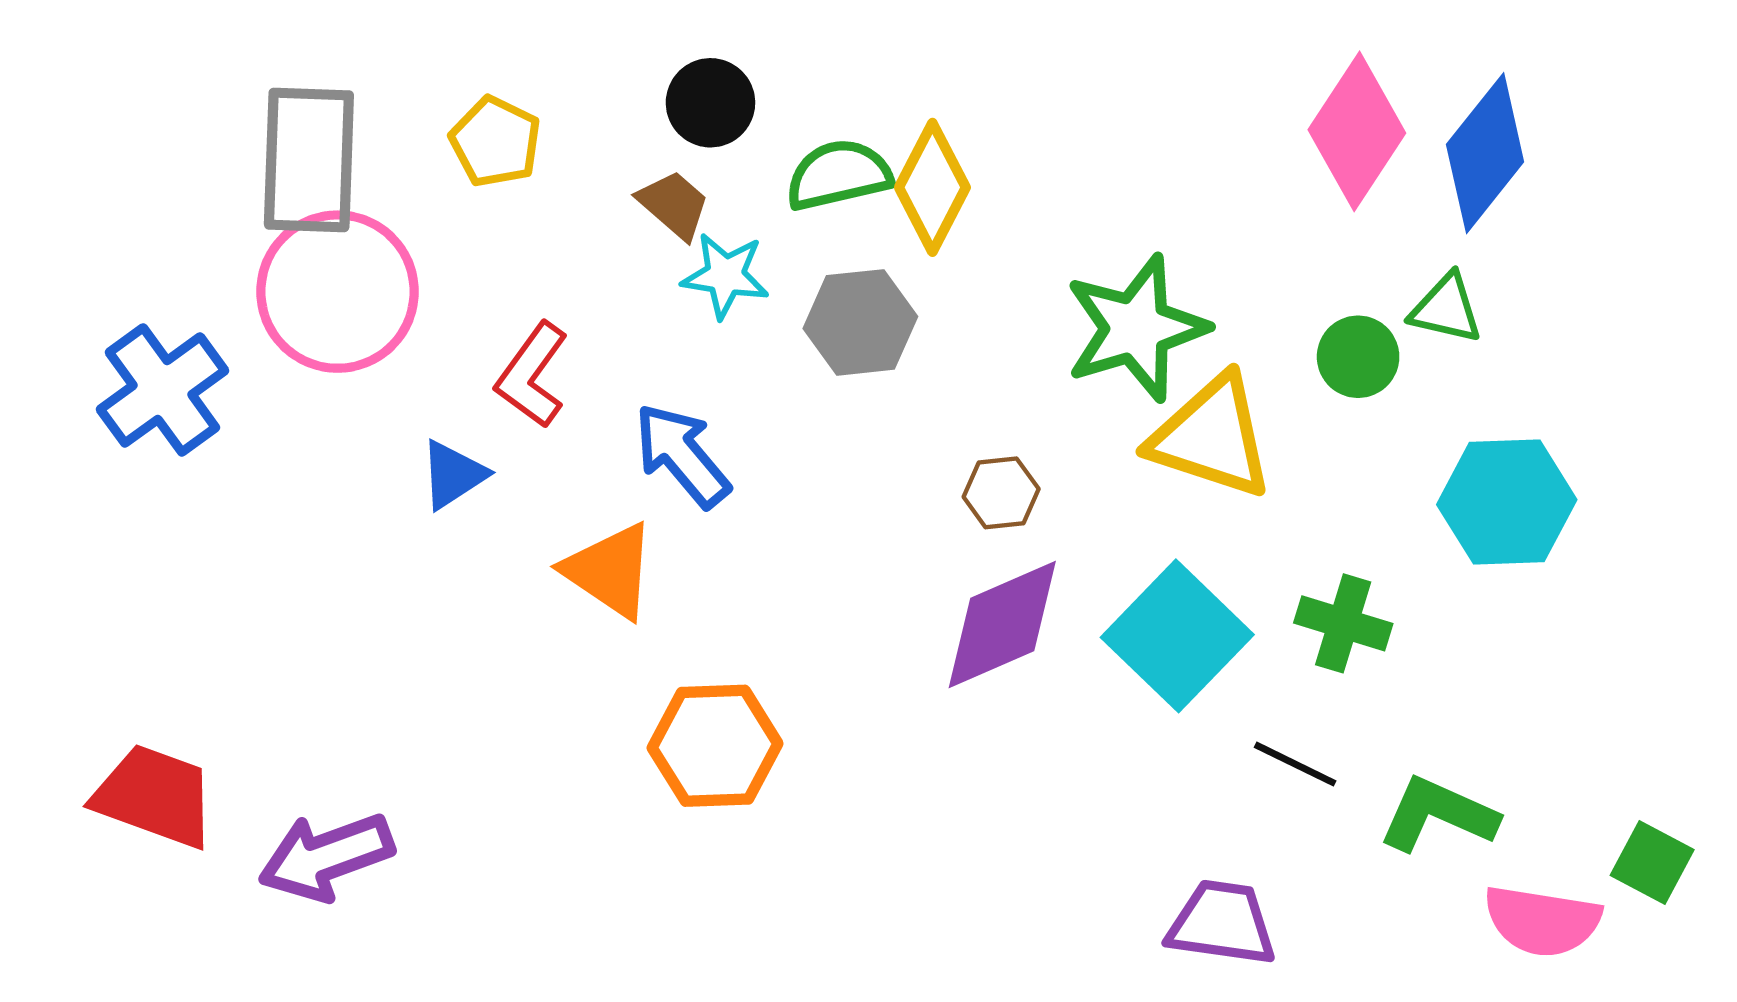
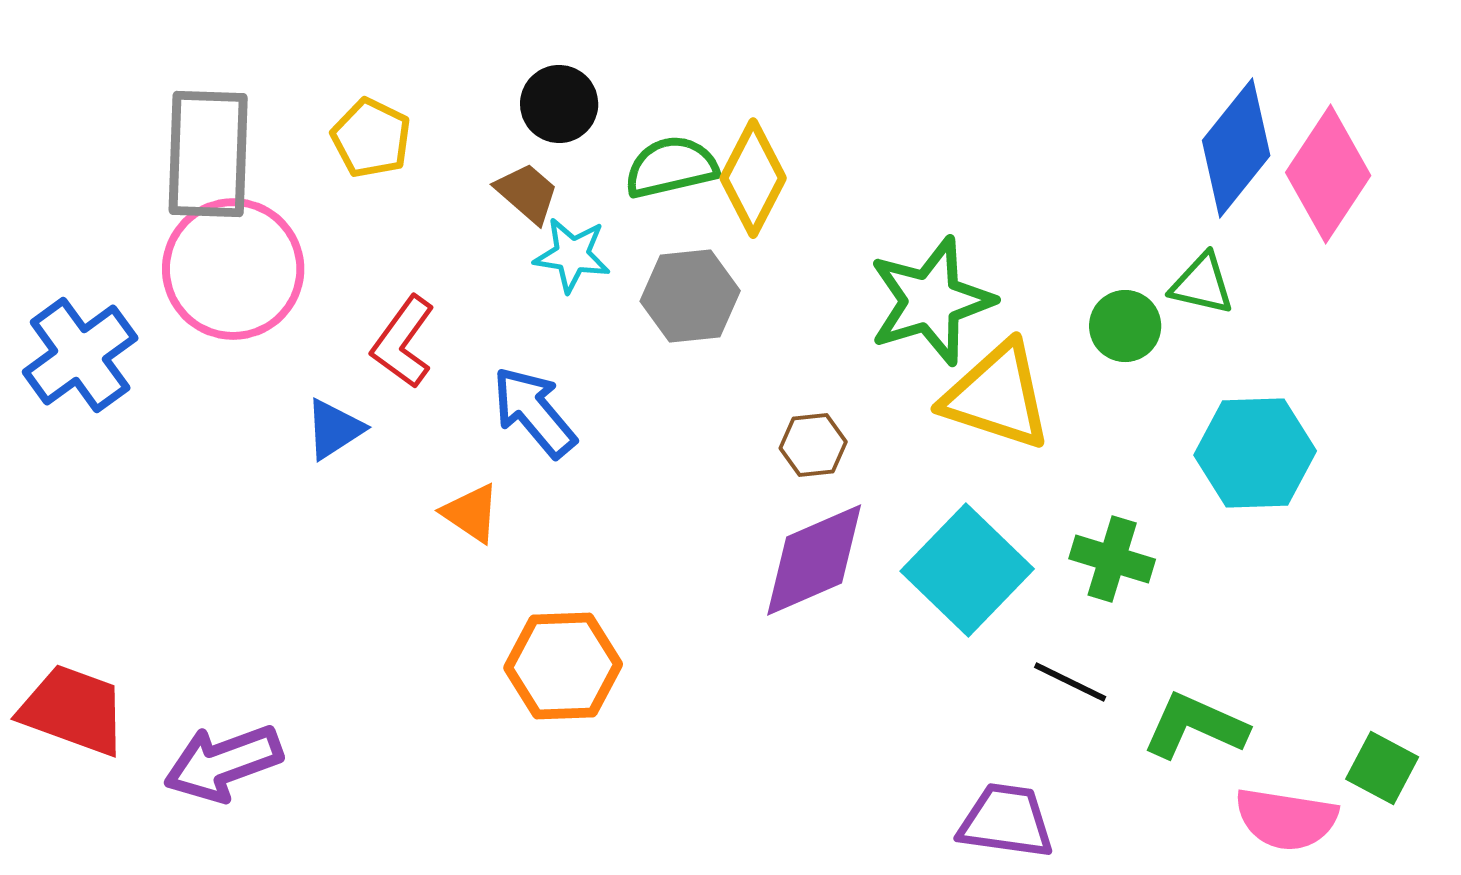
pink diamond: (1357, 131) -> (1328, 174), moved
orange triangle: (610, 571) -> (471, 513), size x0.7

